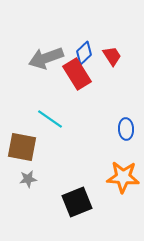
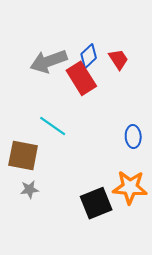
black square: (77, 202) -> (96, 203), moved

